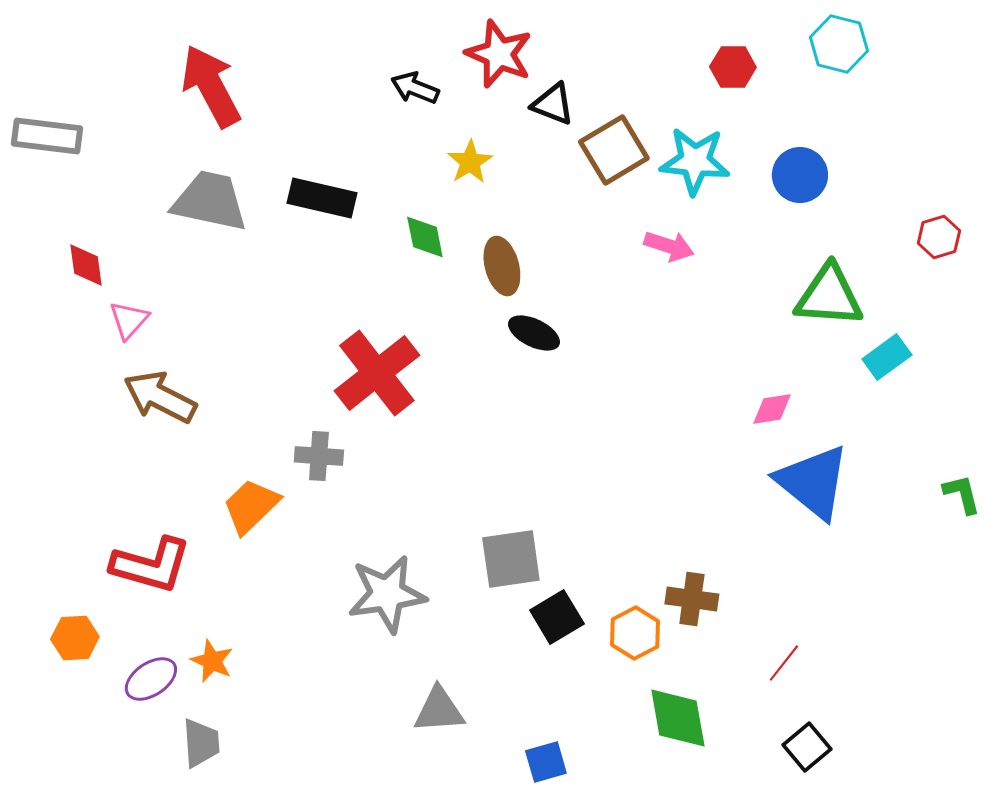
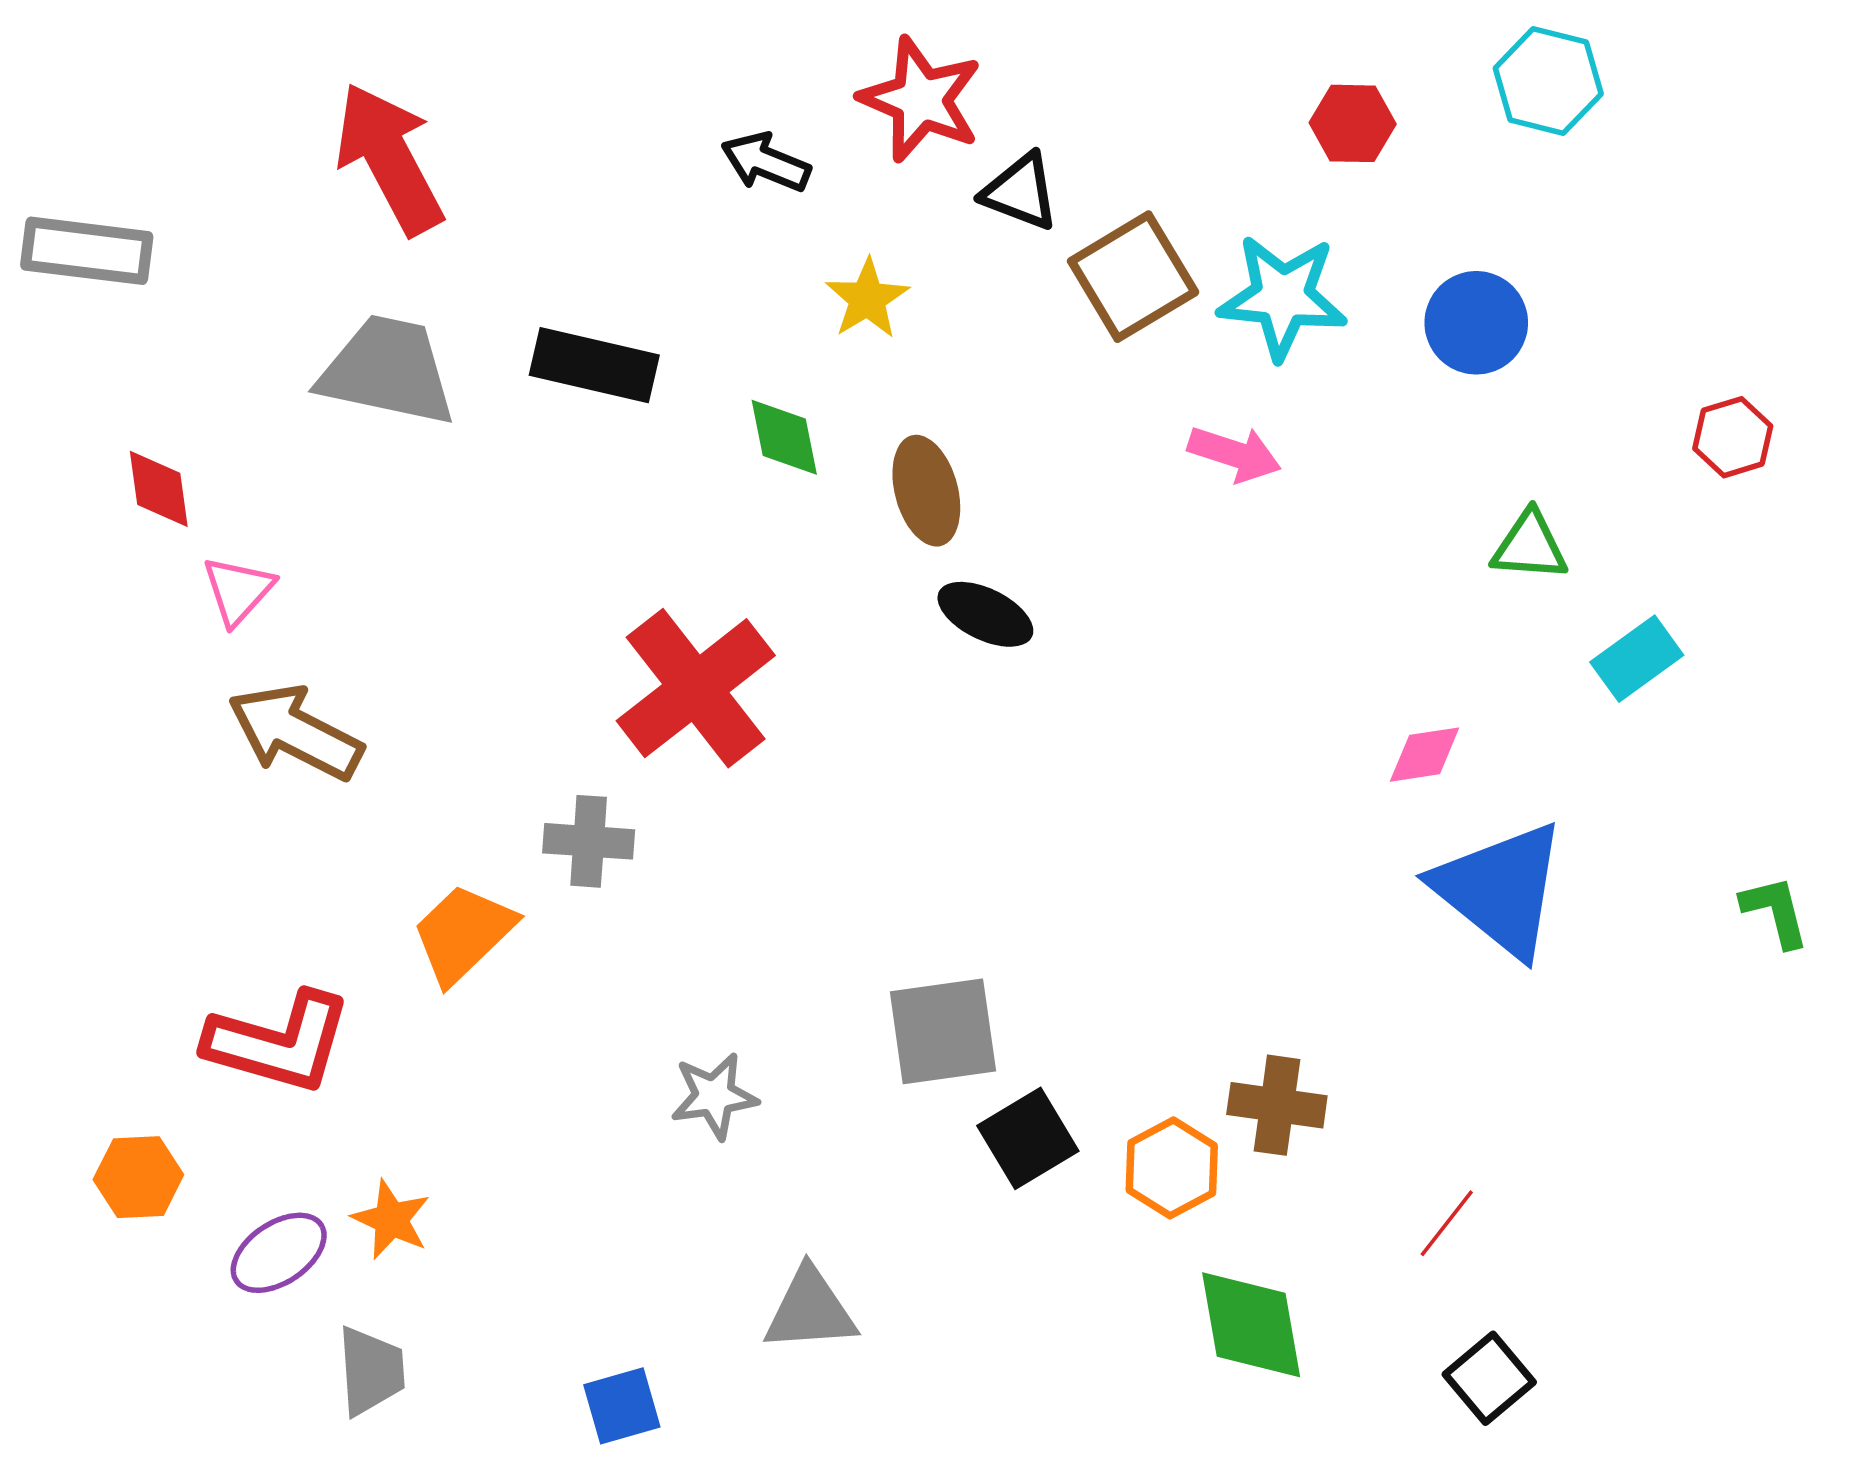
green triangle: (829, 296) -> (1530, 546), size x0.6
gray star: (387, 594) -> (714, 1096), size x0.6
blue square: (546, 762) -> (622, 1406), moved

